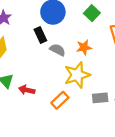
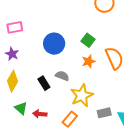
black rectangle: (40, 35) -> (44, 83), moved
orange star: (84, 47) -> (89, 61), moved

